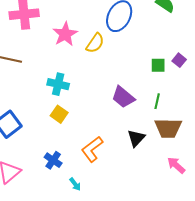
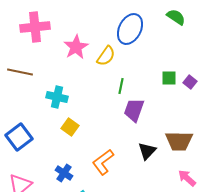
purple square: (179, 60) -> (190, 82), moved
cyan cross: (58, 84) -> (57, 97), moved
purple trapezoid: (123, 97) -> (134, 110), turned 70
green line: (157, 101) -> (121, 86), moved

